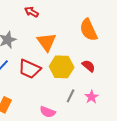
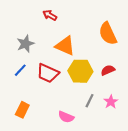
orange triangle: (47, 42) -> (65, 46), turned -30
red semicircle: (89, 66) -> (108, 70), turned -64

